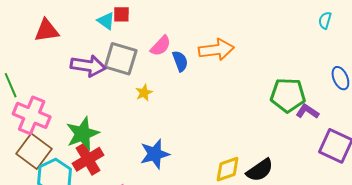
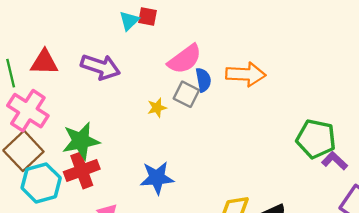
cyan triangle: (106, 21) -> (129, 21), turned 30
red triangle: (47, 31) -> (44, 62), moved
pink semicircle: (161, 46) -> (185, 59), size x1.4
gray square: (121, 59) -> (186, 94), moved, size x0.7

